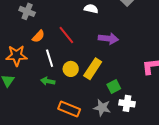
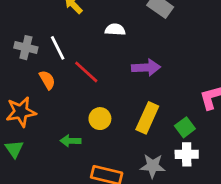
orange semicircle: (38, 36) -> (47, 80), turned -64
white line: (50, 58) -> (58, 48), moved
yellow rectangle: (93, 69) -> (147, 118), moved
green square: (114, 87) -> (185, 127), moved

